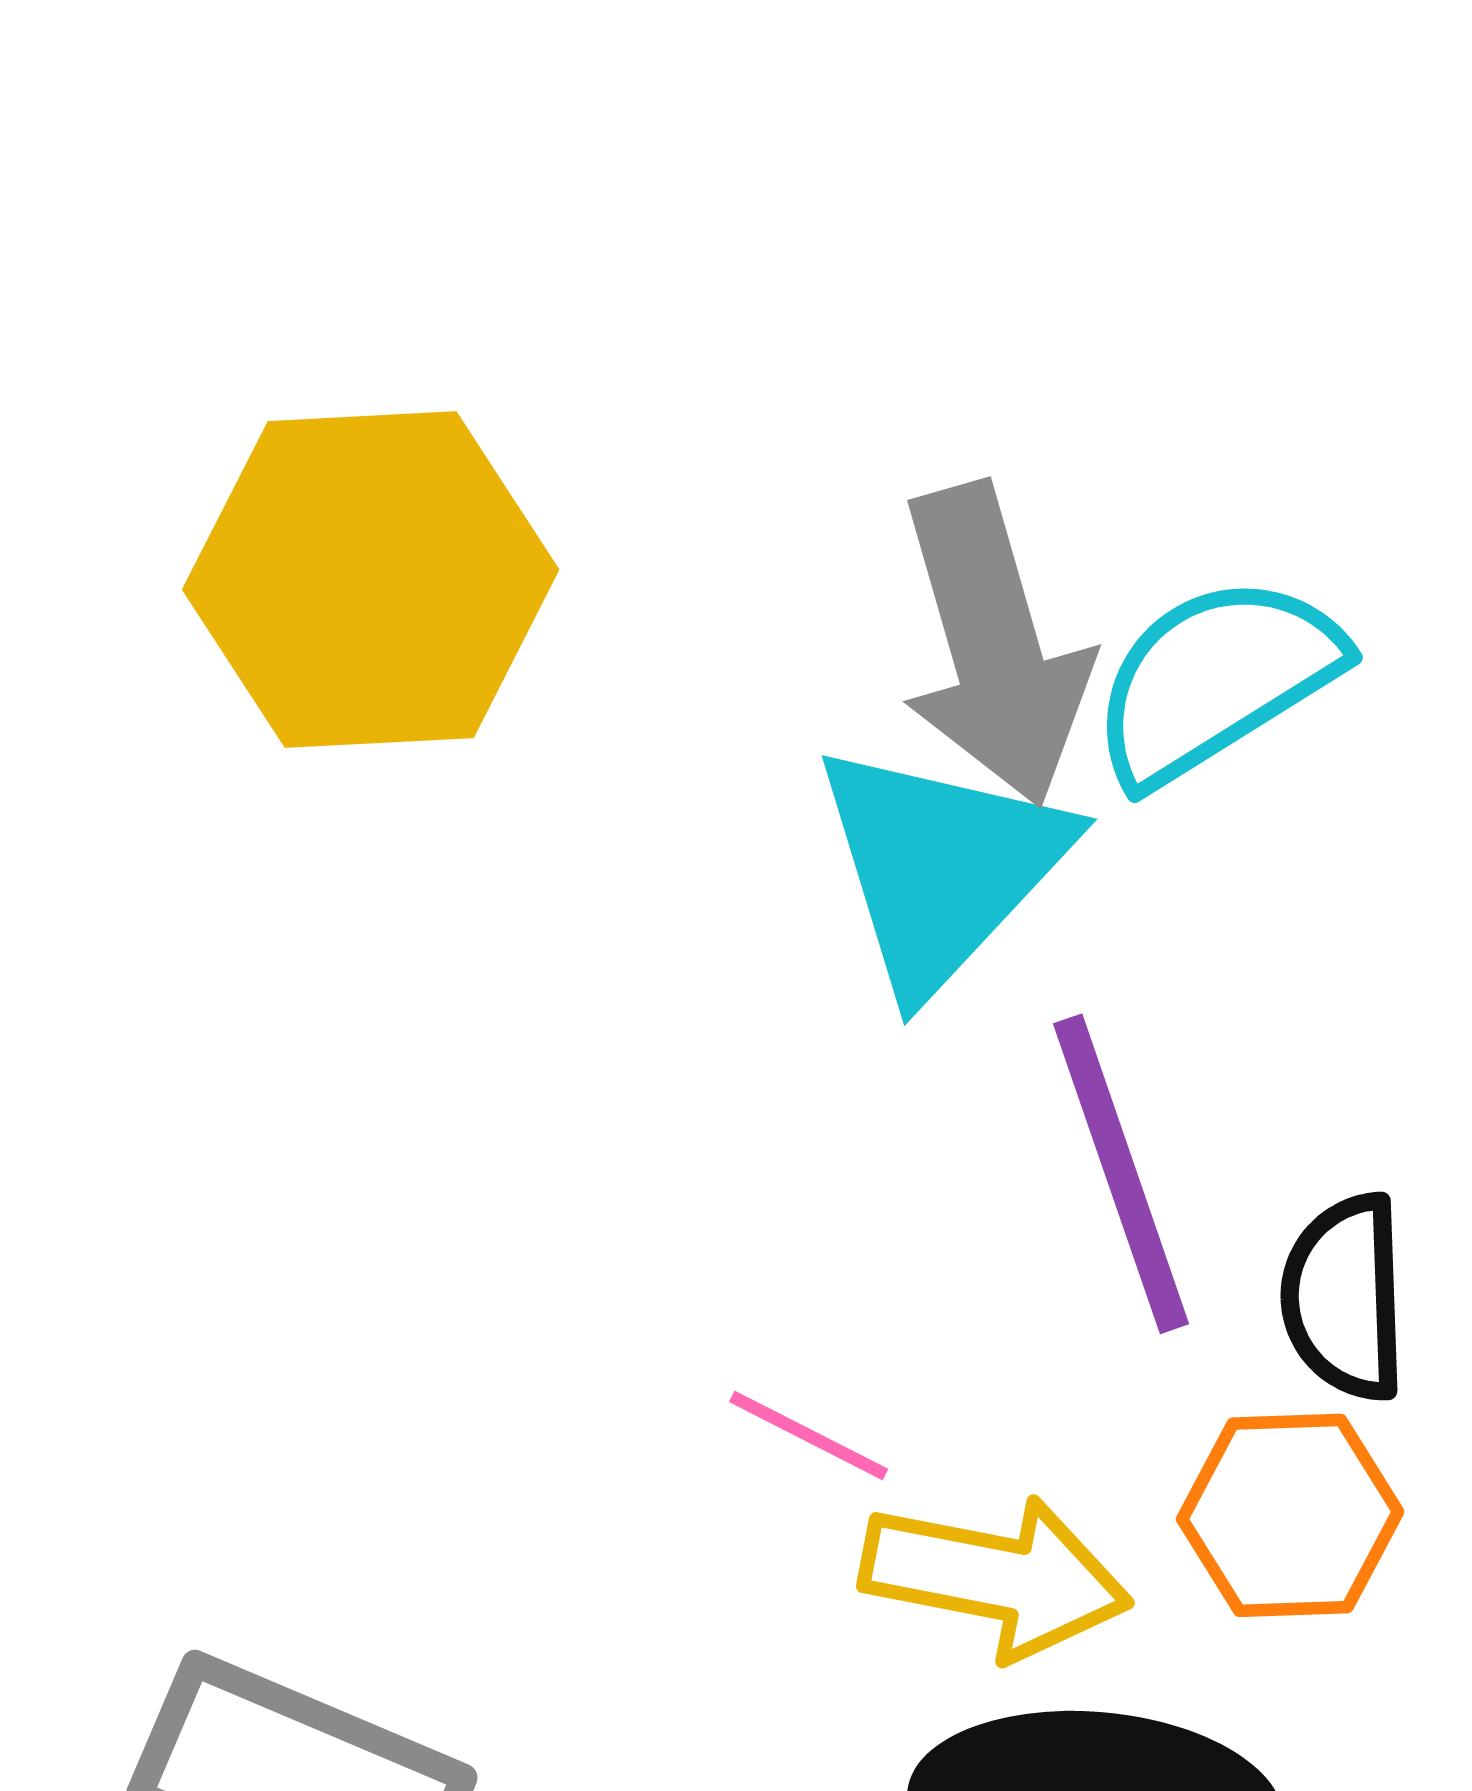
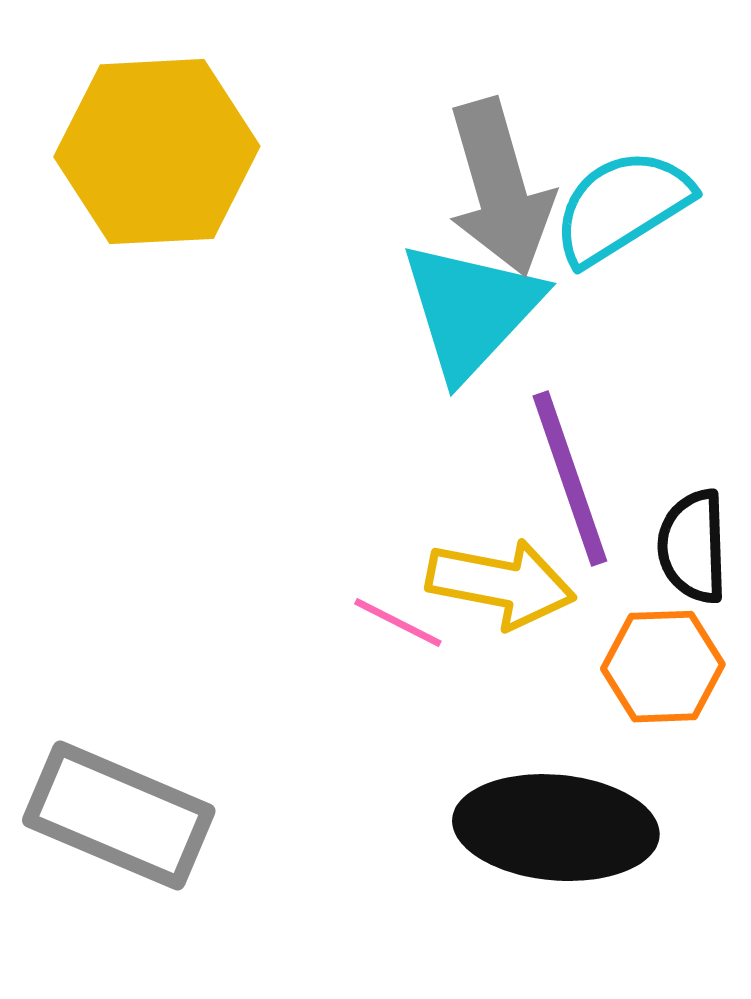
yellow arrow: (996, 1577) -> (501, 584), moved

